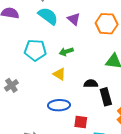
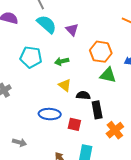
orange hexagon: (107, 24) -> (101, 52), moved
yellow triangle: (59, 74) -> (65, 85), moved
red square: (81, 122) -> (74, 124), moved

